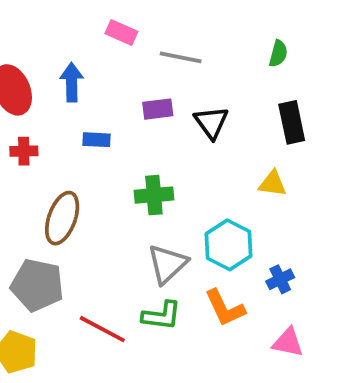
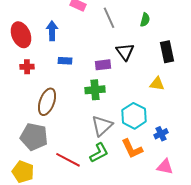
green semicircle: (278, 54) -> (145, 20), moved
gray line: (181, 57) -> (109, 18), turned 55
purple rectangle: (158, 109) -> (103, 65), moved
green L-shape: (162, 316) -> (99, 153), turned -35

